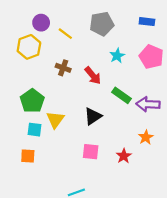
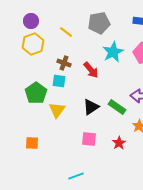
purple circle: (41, 23) -> (31, 21), moved
cyan star: (117, 56) -> (113, 52), size x1.5
green rectangle: (122, 95) -> (117, 107), moved
cyan square: (34, 130) -> (59, 81), moved

